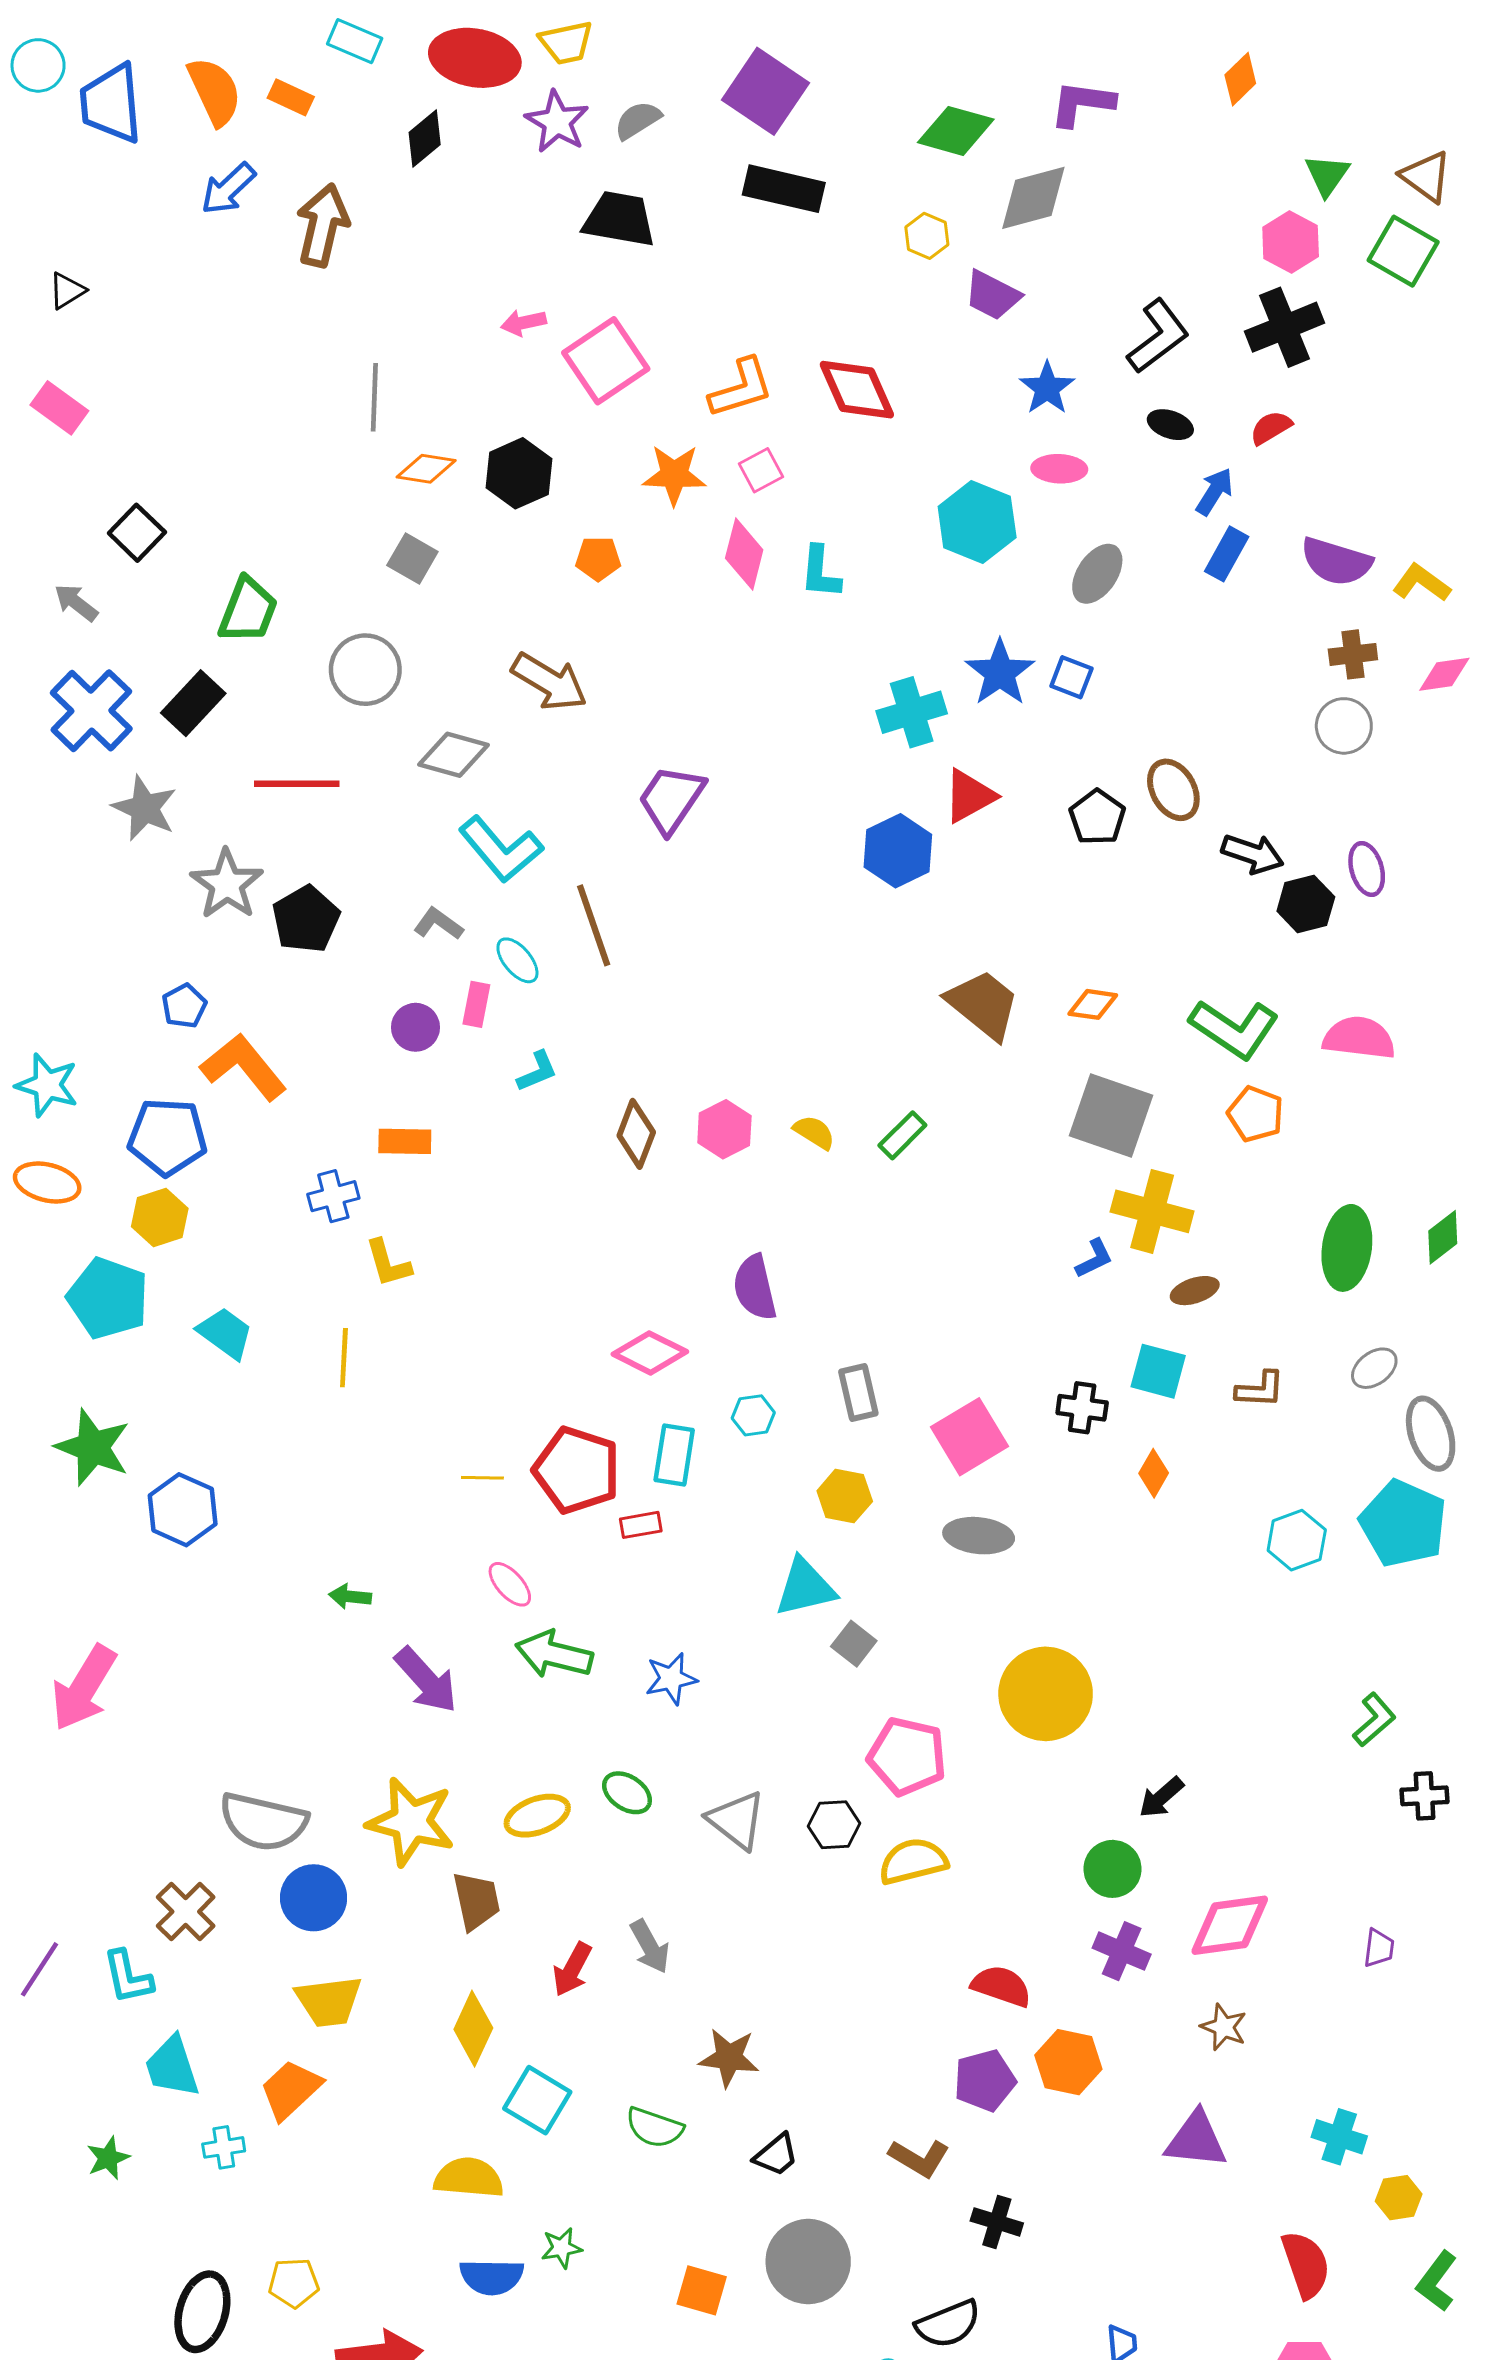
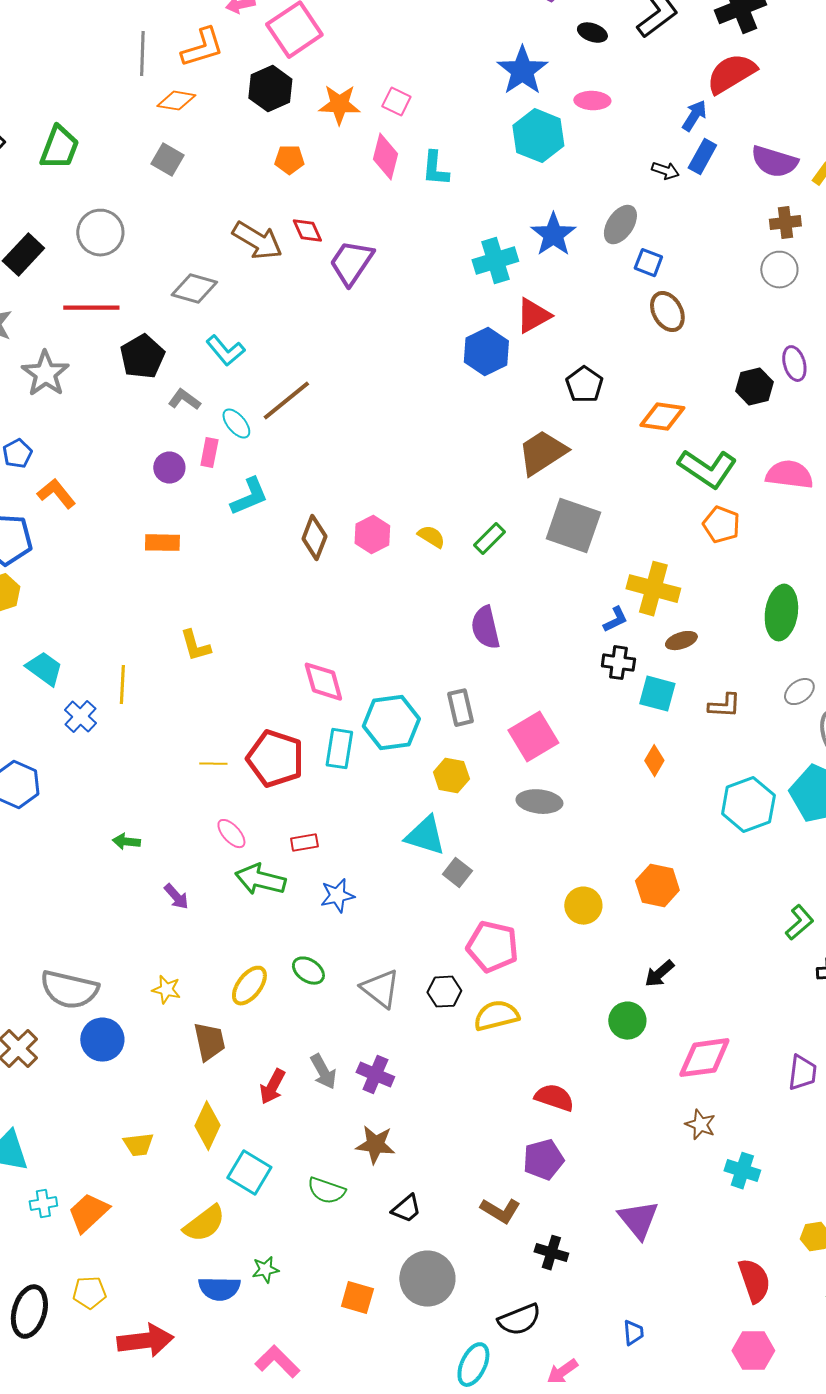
orange L-shape: (741, 388) -> (202, 48), moved
blue star: (1047, 388) -> (522, 71), moved, size x1.4
red diamond: (857, 390) -> (307, 231), moved, size x0.6
black ellipse: (1170, 425) -> (592, 33), moved
red semicircle: (1271, 428) -> (731, 74), size x1.8
pink square: (761, 470) -> (396, 102), turned -36
black hexagon: (519, 473) -> (270, 89), moved
gray ellipse: (1097, 574) -> (620, 225), moved
green trapezoid: (248, 610) -> (59, 148), moved
gray circle: (365, 670) -> (100, 233), moved
blue square: (1071, 677) -> (648, 263), moved
purple trapezoid: (671, 799) -> (351, 263), moved
black pentagon: (1097, 817) -> (584, 385), moved
cyan L-shape: (501, 849) -> (225, 351), size x0.7
black arrow: (1253, 854) -> (665, 171), moved, size x0.7
black pentagon: (306, 919) -> (142, 357), moved
brown line: (594, 925) -> (286, 401), turned 70
brown trapezoid: (983, 1004) -> (542, 453), turned -72
orange diamond: (1093, 1004) -> (662, 417), moved, size x1.4
orange L-shape: (244, 1067) -> (56, 494), size x0.7
cyan L-shape: (537, 1071) -> (249, 497), size x1.4
gray square: (1111, 1116) -> (573, 526), moved
blue cross: (333, 1196) -> (80, 717), moved, turned -32
yellow L-shape: (388, 1263) -> (195, 646), moved
purple semicircle: (755, 1288) -> (485, 628), moved
pink diamond: (650, 1353) -> (323, 682), turned 48
black cross: (1082, 1408) -> (618, 663), moved
cyan hexagon: (753, 1415) -> (391, 723), size x2.0
red rectangle: (641, 1525) -> (304, 843), moved
cyan hexagon: (1297, 1540) -> (748, 805), size x1.4
cyan triangle: (805, 1587) -> (425, 836), turned 30
purple arrow: (426, 1680) -> (176, 897), size x0.6
yellow circle: (1046, 1694) -> (583, 906), size x0.6
yellow ellipse: (537, 1816) -> (249, 986), turned -33
yellow star: (411, 1822) -> (166, 990), size x0.5
purple trapezoid: (1379, 1948) -> (802, 1073), size x1.4
purple cross: (1122, 1951) -> (375, 1075), moved
yellow trapezoid: (329, 2001) -> (138, 1145), moved, size x0.7
orange hexagon: (1068, 2062) -> (657, 886), moved
orange trapezoid: (291, 2090) -> (88, 1213), moved
cyan cross: (1339, 2137) -> (742, 1171), moved
purple triangle: (1196, 2140) -> (638, 1220), moved, turned 45
yellow semicircle: (469, 2178) -> (204, 1224), turned 138

